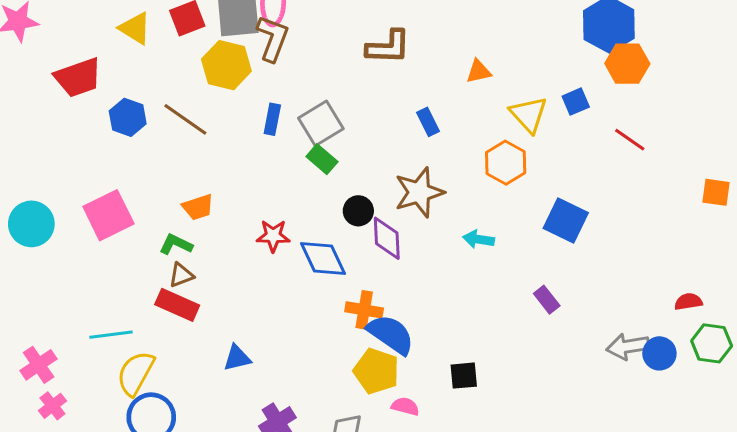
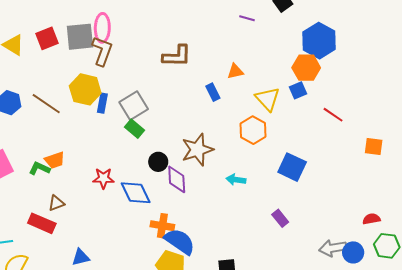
orange hexagon: (627, 64) -> (306, 68), moved
yellow hexagon: (226, 65) -> (85, 89), moved
blue rectangle: (428, 122) -> (213, 92), moved
orange square: (716, 192) -> (374, 146), moved
green L-shape: (176, 244) -> (39, 168), moved
brown triangle: (181, 275) -> (56, 203), moved

